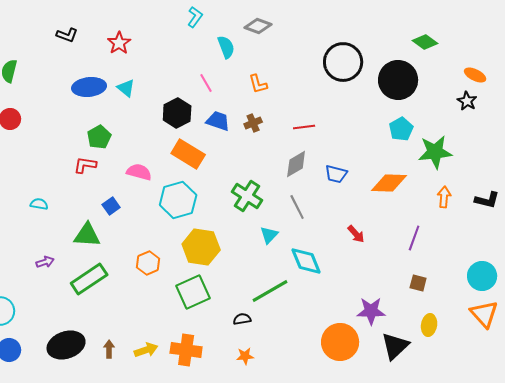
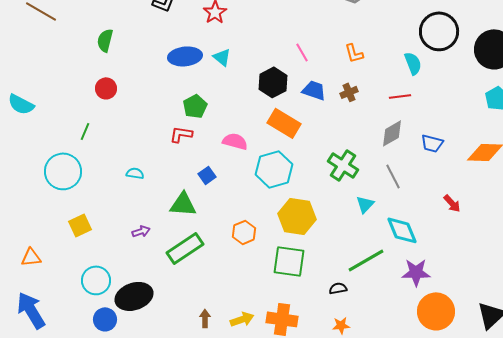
cyan semicircle: (226, 47) -> (413, 63), moved
green square: (193, 292) -> (289, 261), turned 32
purple star: (371, 311) -> (416, 272), moved
black ellipse: (66, 345) -> (134, 296), moved

